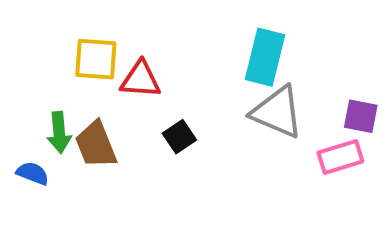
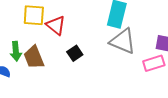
red triangle: (141, 79) -> (56, 25), turned 35

